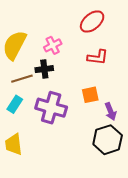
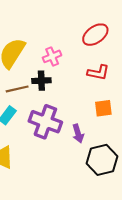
orange square: (90, 95) -> (103, 108), moved
purple arrow: (111, 111) -> (78, 133), moved

